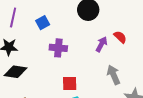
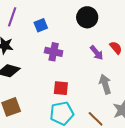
purple arrow: (101, 44) -> (97, 53), turned 105

